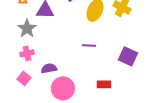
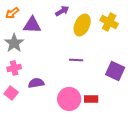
pink circle: (63, 88) -> (69, 99), moved

